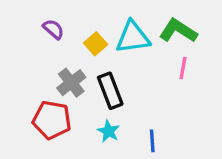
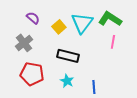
cyan triangle: (133, 37) -> (82, 23), turned -45
gray cross: (71, 83) -> (24, 43), moved
black rectangle: (110, 91) -> (68, 56), turned -55

